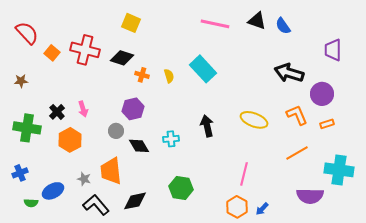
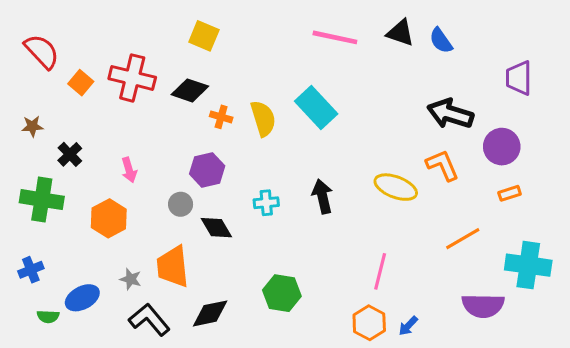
yellow semicircle: (169, 76) -> (263, 118), size x1.6
black cross: (57, 112) -> (70, 154), moved
orange L-shape: (297, 115) -> (442, 165), moved
cyan cross: (171, 139) -> (266, 203), moved

